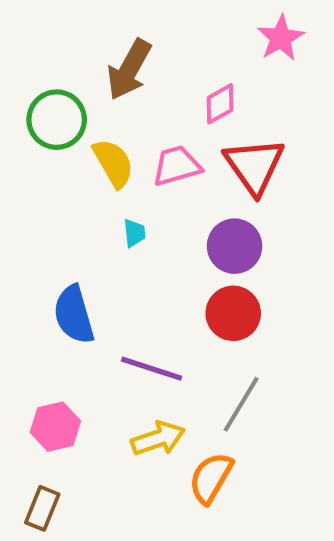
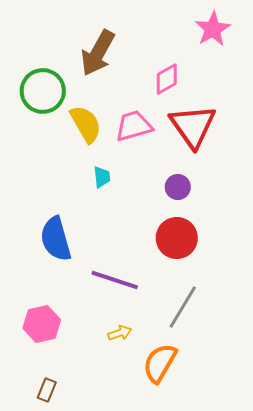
purple circle: (235, 246) -> (178, 187), size x0.6
yellow arrow: (158, 438) -> (120, 333), size x0.6
brown rectangle: (42, 508) -> (47, 390), moved, size x0.7

